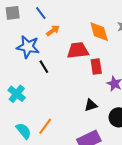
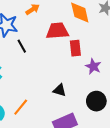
black triangle: (91, 105) -> (60, 90), moved, turned 32

